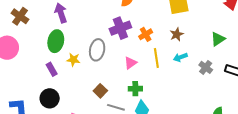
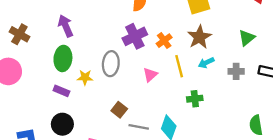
brown star: (177, 34) -> (199, 37), size x1.5
gray cross: (206, 67) -> (236, 71), turned -32
purple rectangle: (52, 69) -> (61, 91), turned -32
green cross: (135, 89) -> (195, 99), moved

